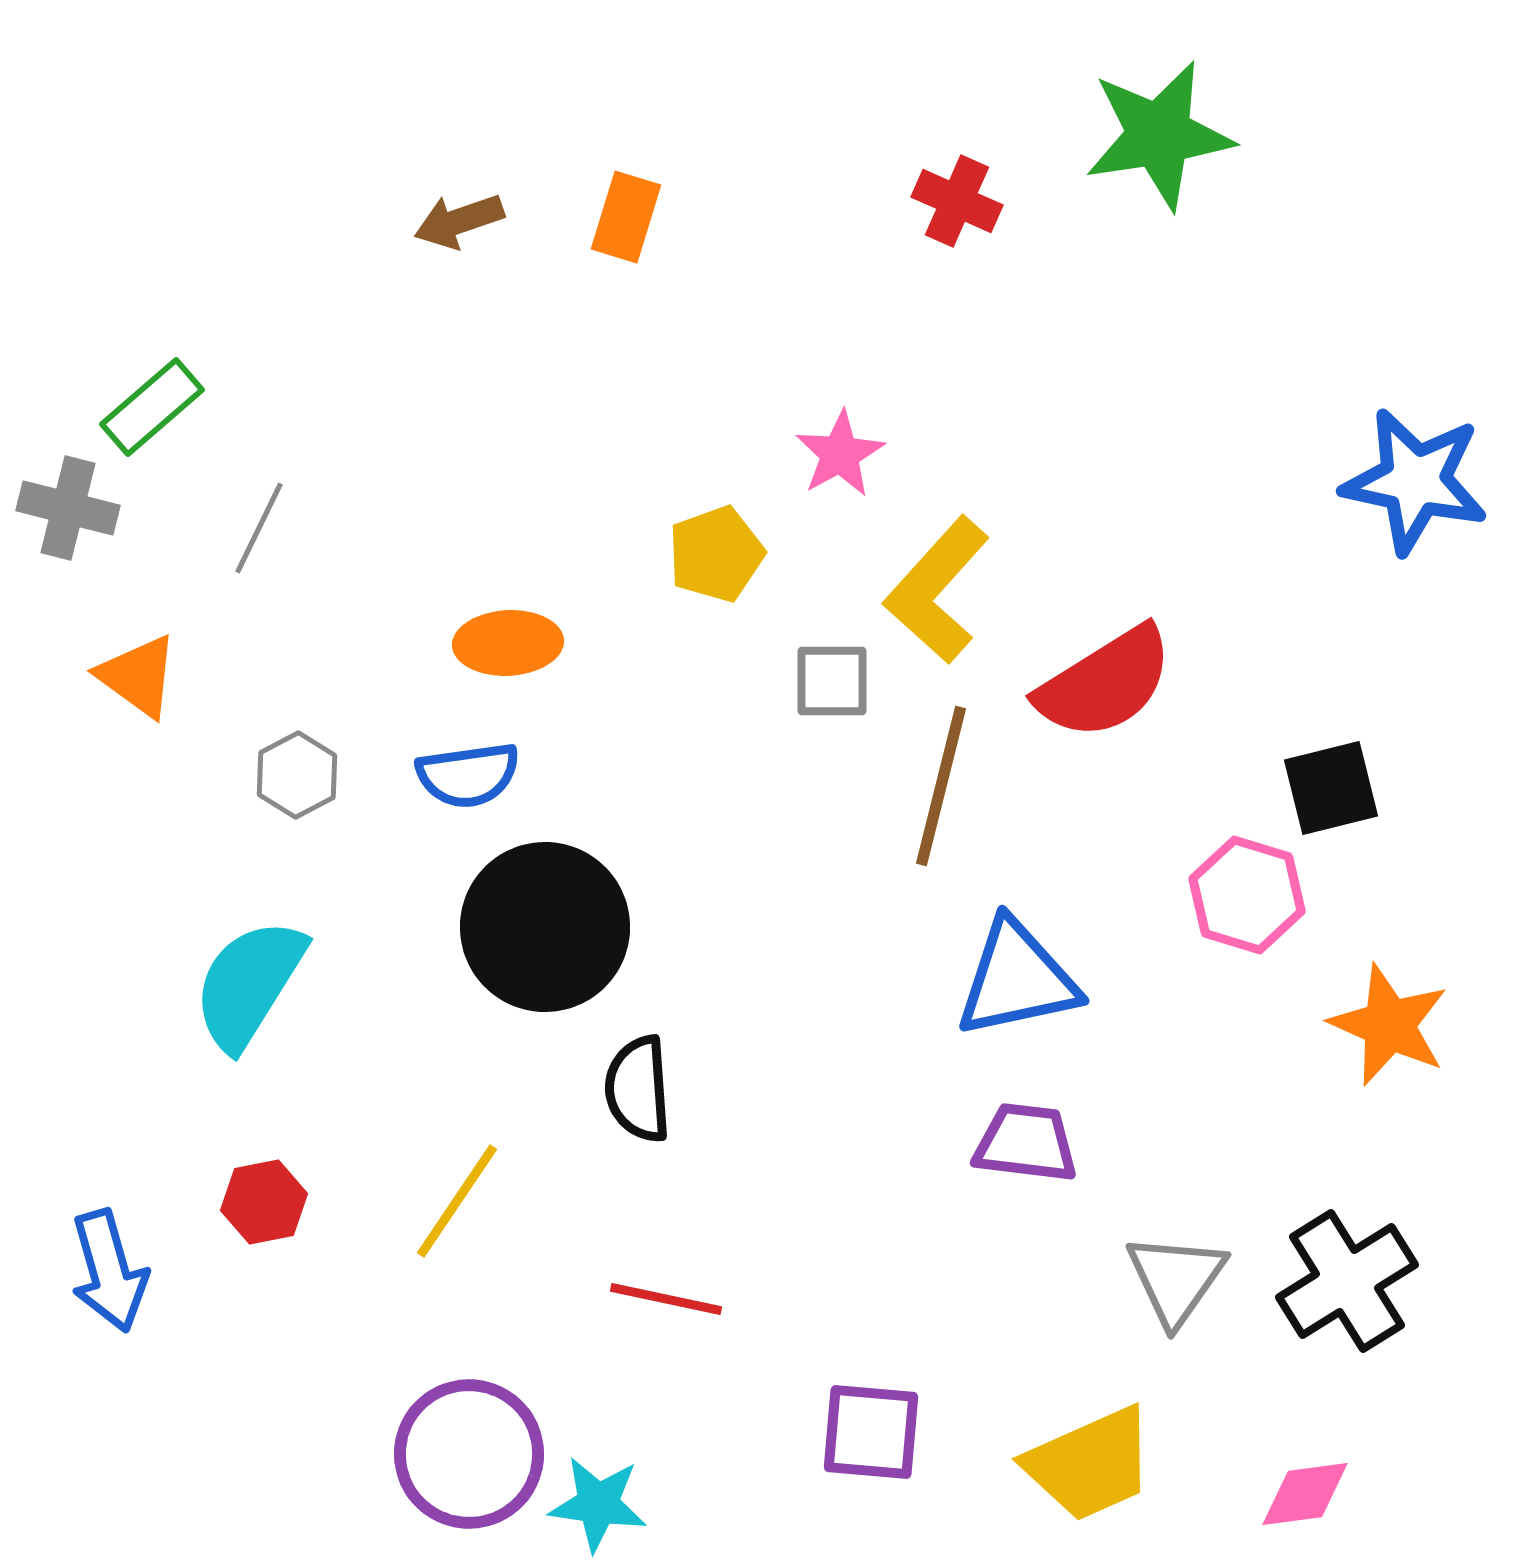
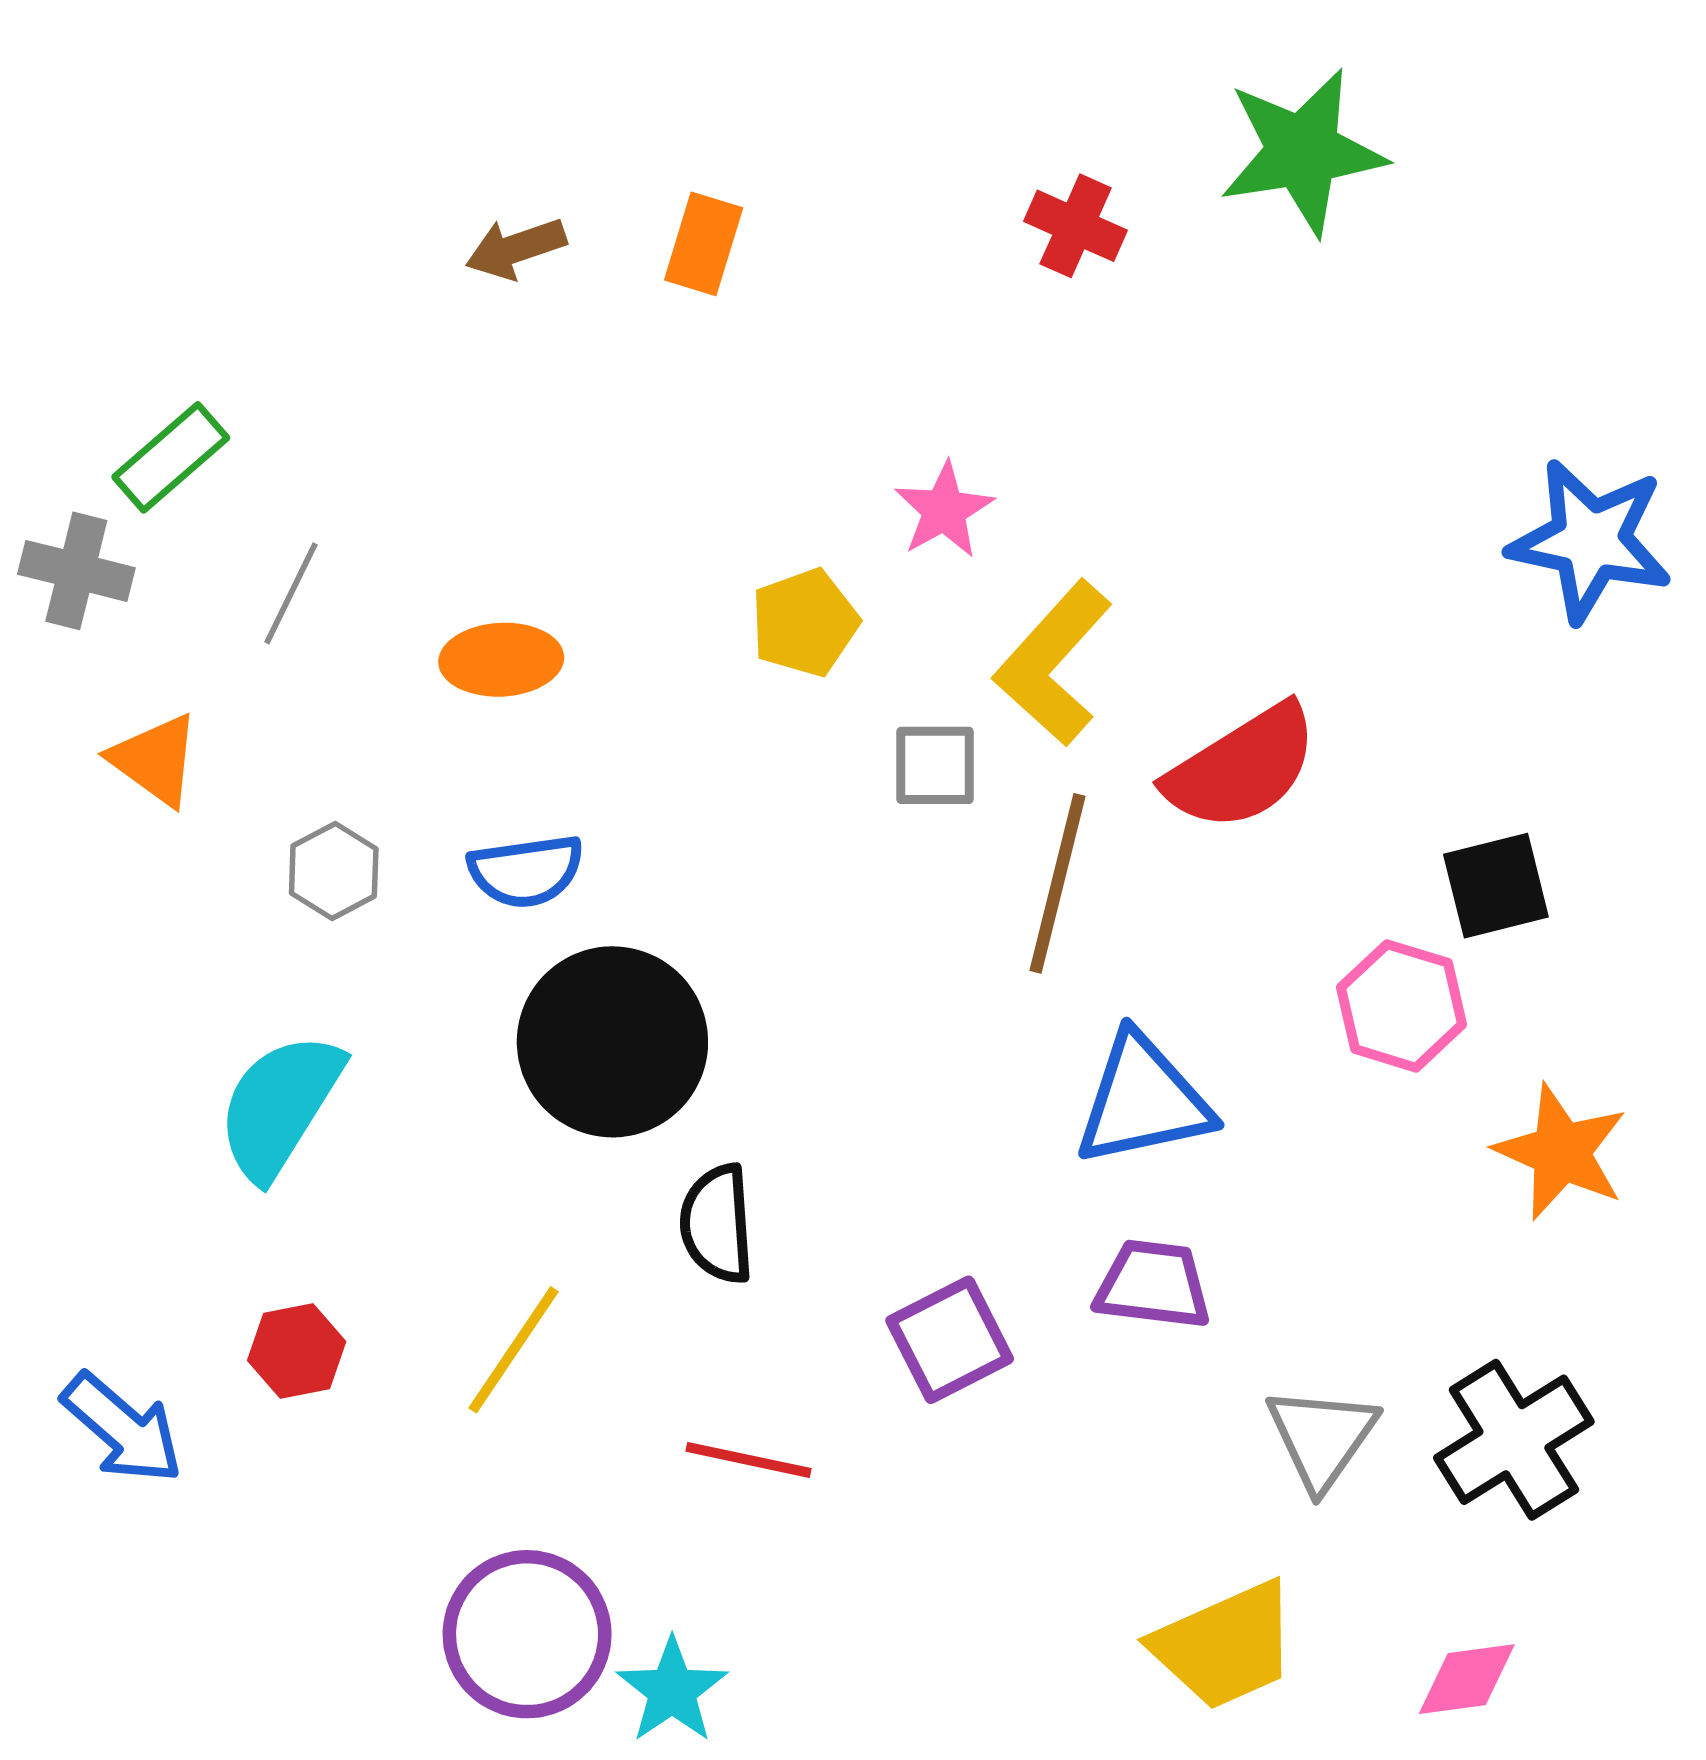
orange ellipse: (508, 643) -> (501, 660), moved
blue arrow: (109, 1271) -> (122, 1429), turned -33
purple square: (871, 1432) -> (950, 1340), moved, turned -32
cyan star: (598, 1504) -> (672, 1690), turned 30

